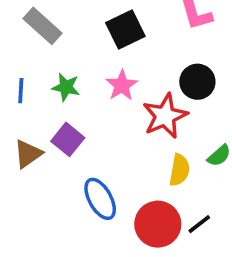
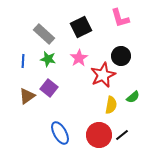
gray rectangle: (42, 26) -> (44, 34), moved
blue ellipse: (100, 199) -> (60, 133), moved

